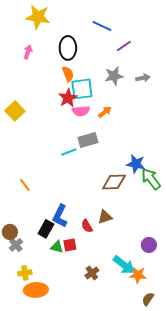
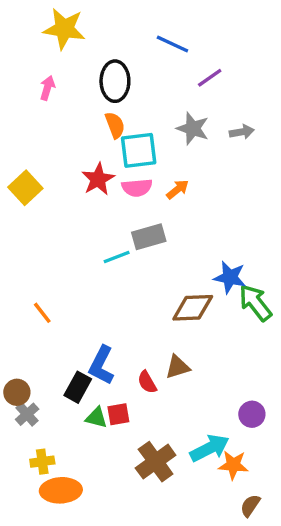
gray star: (114, 76) -> (193, 128), turned 30
red star: (68, 98) -> (98, 179), moved
cyan arrow: (124, 265) -> (210, 448), turned -65
brown cross: (92, 273) -> (156, 462), size x1.6

